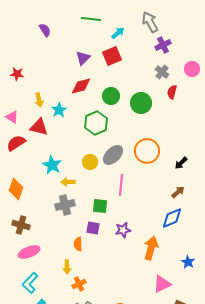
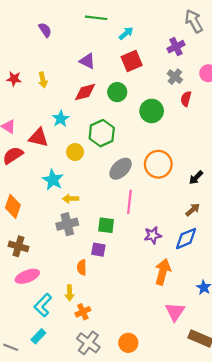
gray arrow: (150, 22) -> (194, 21), moved
red square: (112, 56) -> (132, 61), moved
purple triangle: (83, 58) -> (87, 61), turned -49
green circle: (111, 96) -> (117, 92), moved
yellow arrow: (39, 100) -> (43, 80), moved
yellow circle: (90, 162) -> (75, 152), moved
purple star: (123, 230) -> (153, 235), moved
cyan L-shape: (30, 283) -> (43, 305), moved
pink triangle: (162, 284) -> (175, 312), turned -30

